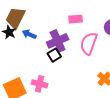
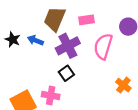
brown trapezoid: (15, 18) -> (55, 19), moved
black square: (54, 55) -> (66, 73), moved

